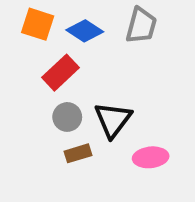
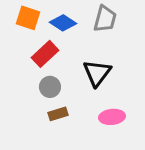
black triangle: (113, 120) -> (97, 73), moved

